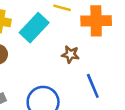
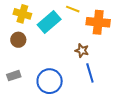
brown star: (70, 54) -> (82, 51), moved

